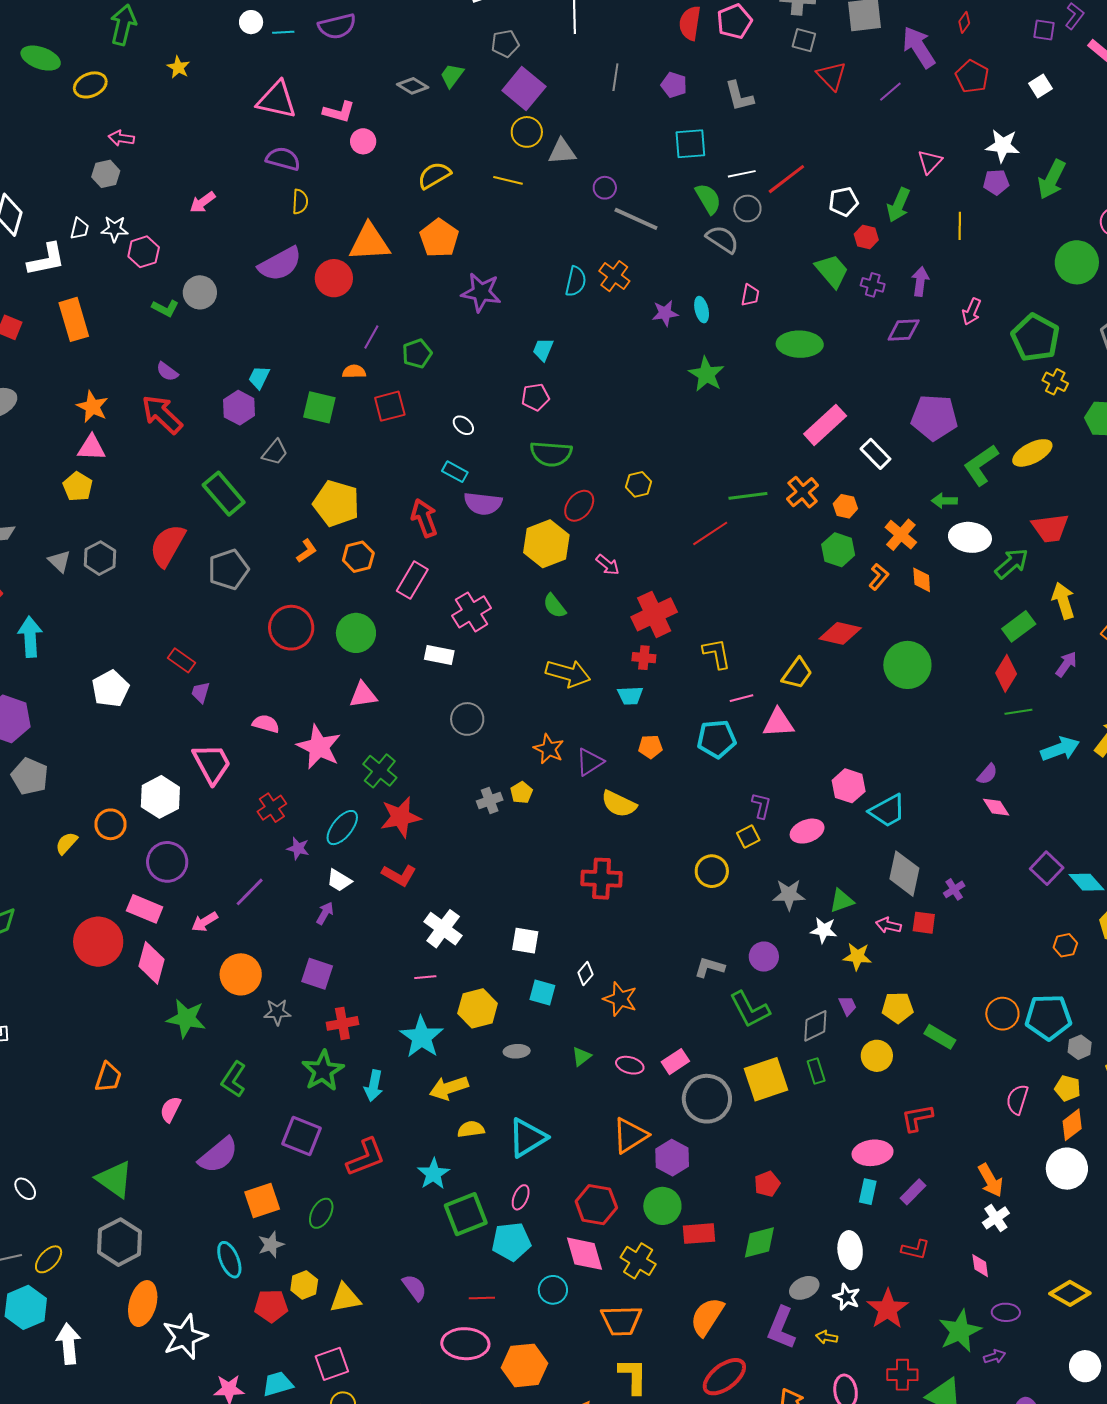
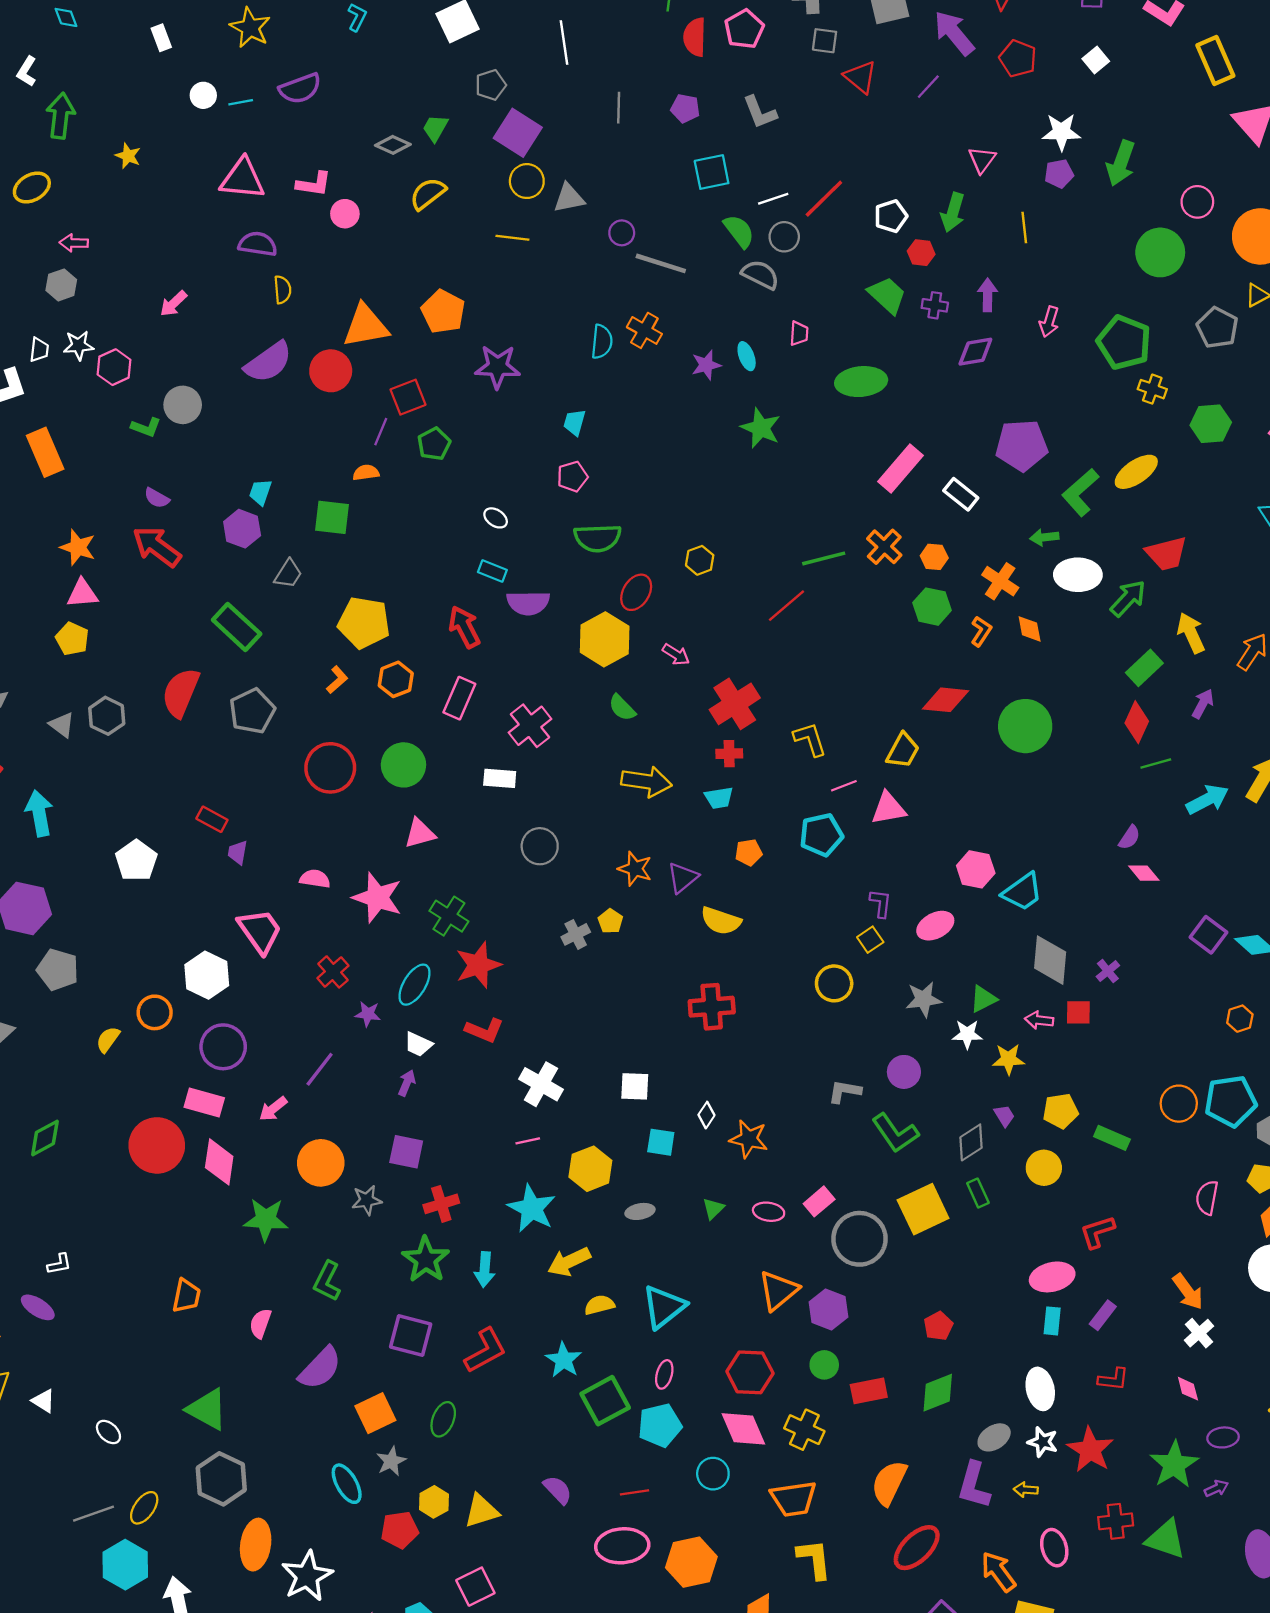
yellow semicircle: (434, 175) -> (428, 194), moved
red square: (390, 406) -> (408, 397), moved
green circle: (662, 1206) -> (824, 1365), size x0.7

